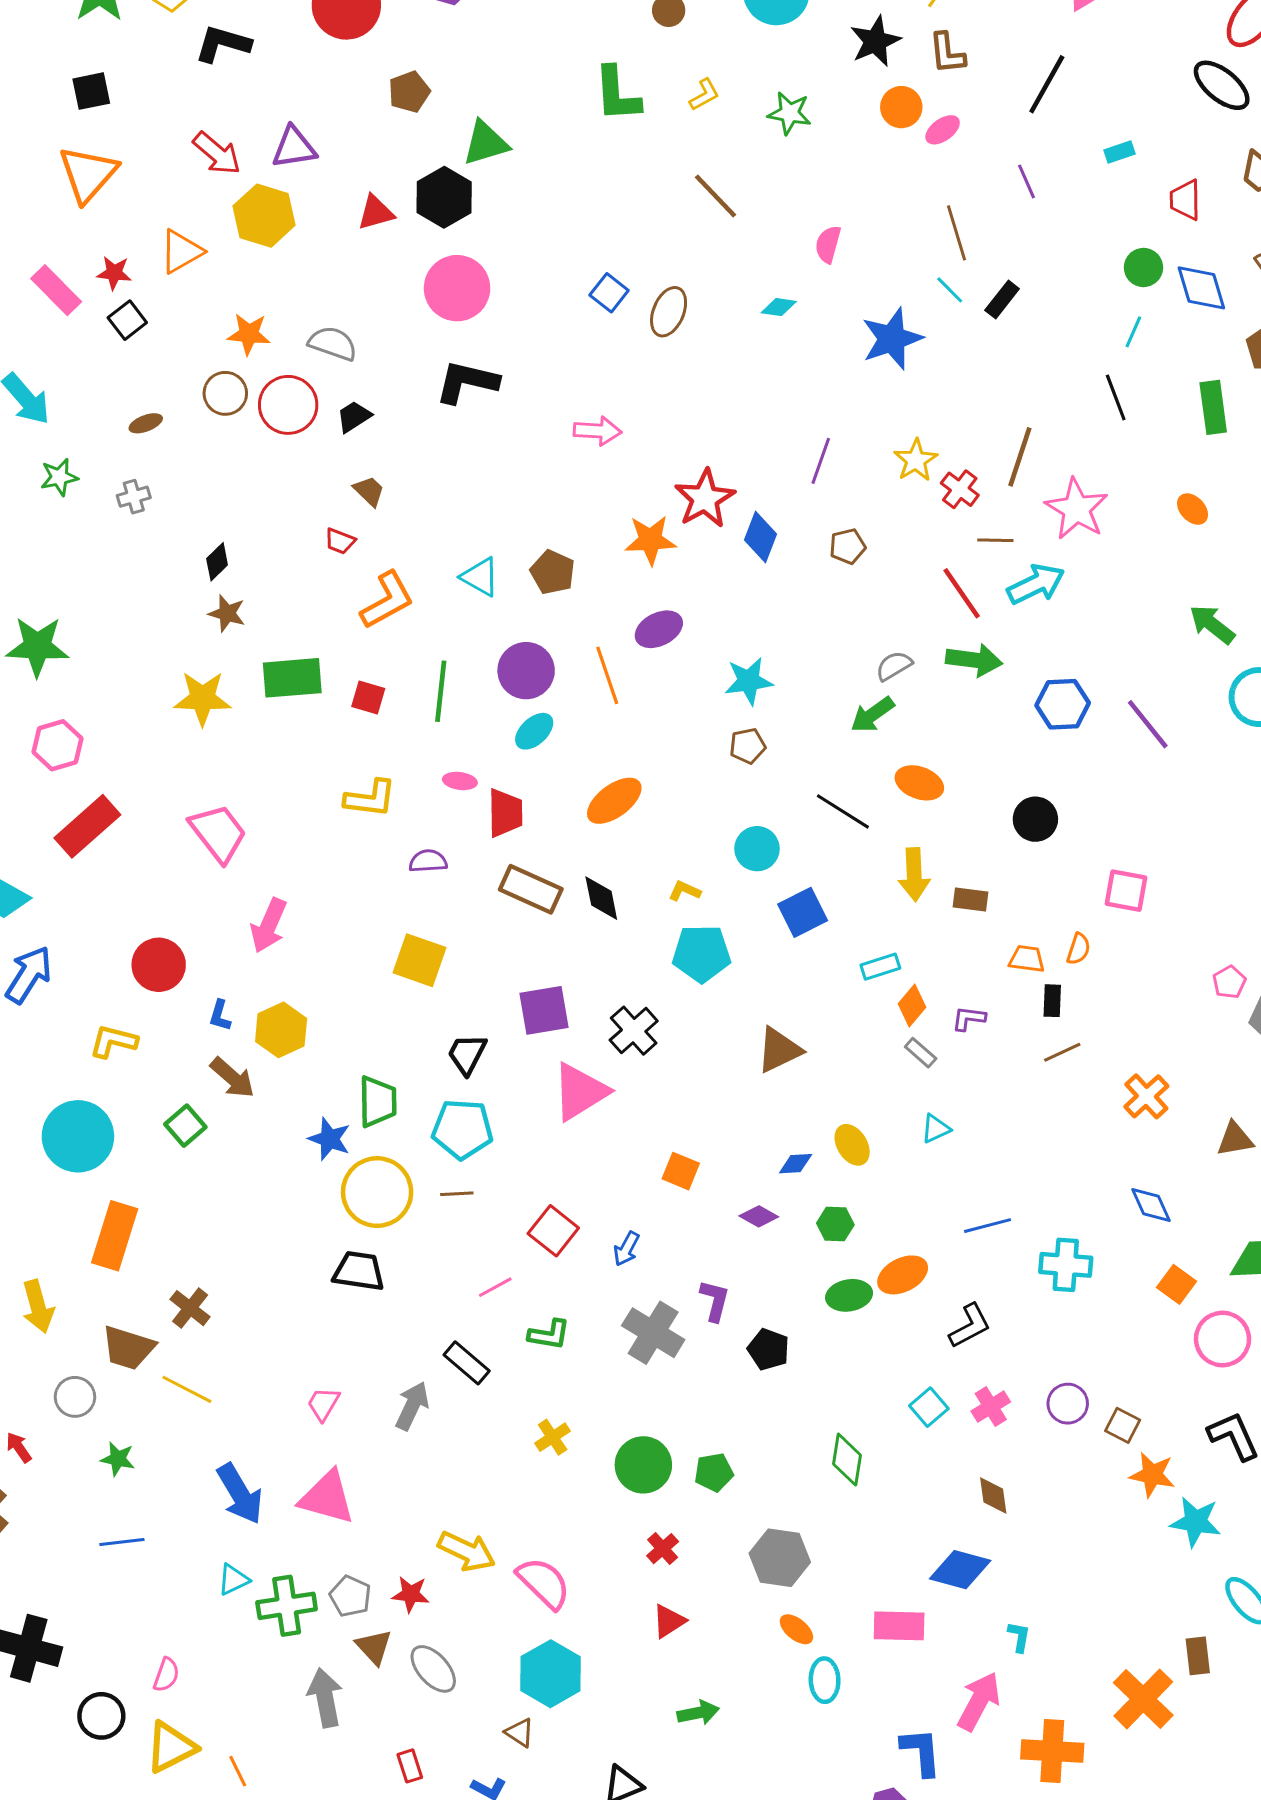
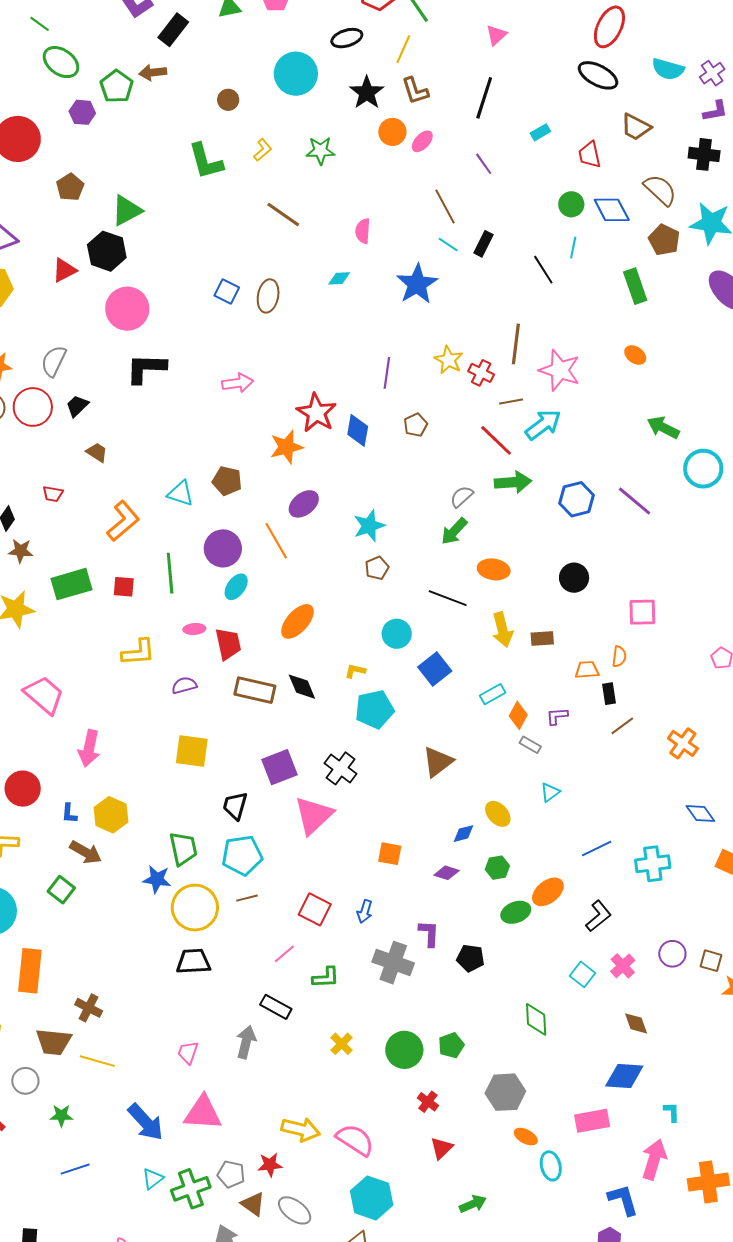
gray semicircle: (333, 343) -> (54, 361), turned -72
black line: (1116, 397) -> (543, 270), moved
red trapezoid: (340, 541) -> (53, 494), moved

